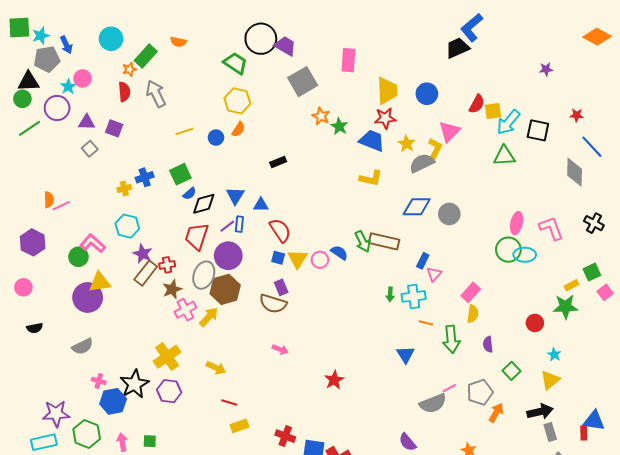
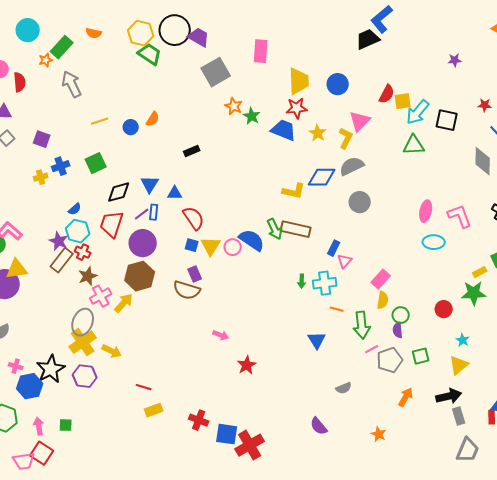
red semicircle: (124, 92) -> (20, 82), moved
yellow hexagon: (237, 101) -> (141, 33), moved
purple square: (114, 128) -> (42, 139), moved
gray semicircle: (422, 163) -> (352, 166), moved
yellow L-shape: (371, 178) -> (294, 191), moved
blue semicircle: (189, 194) -> (75, 209), moved
blue diamond: (417, 207) -> (322, 177), moved
cyan hexagon: (127, 226) -> (78, 231), moved
green circle: (508, 250) -> (401, 315), moved, size x0.7
blue semicircle: (339, 253) -> (252, 240), size x1.5
red cross: (167, 265) -> (83, 252), turned 35
gray ellipse: (204, 275) -> (83, 322), moved
pink arrow: (280, 349) -> (221, 335), moved
yellow arrow: (216, 368) -> (112, 351), moved
green square: (511, 371) -> (421, 356), turned 30
pink line: (449, 388) -> (372, 349), moved
gray pentagon: (480, 392) -> (390, 360), moved
gray semicircle: (433, 403) -> (344, 388), size x0.6

